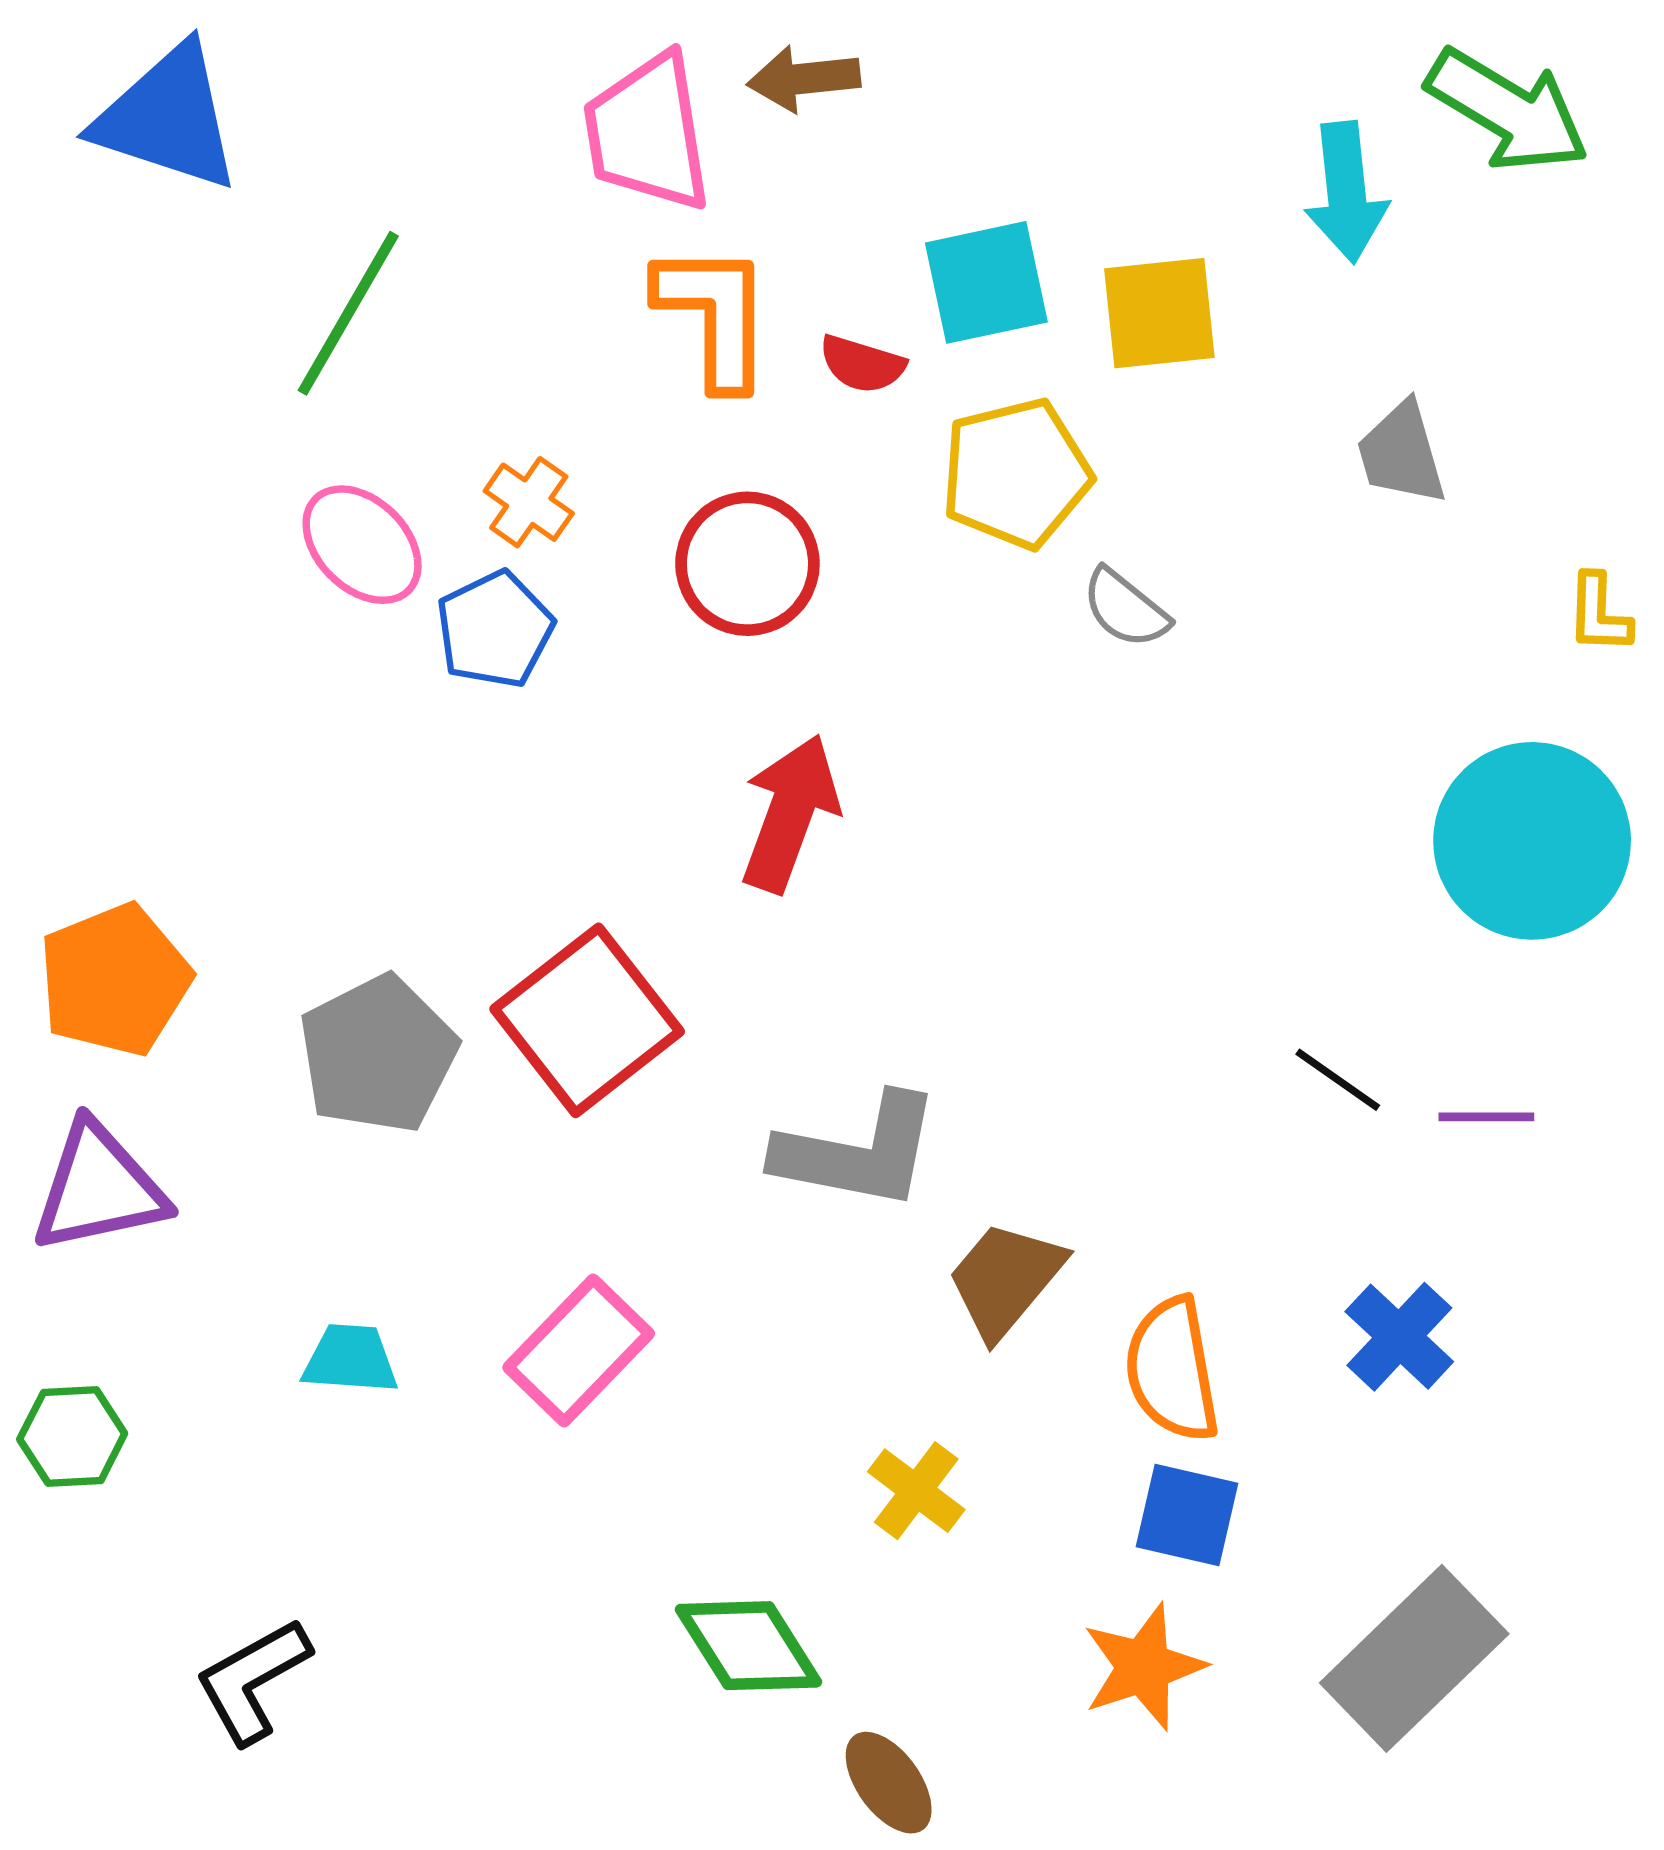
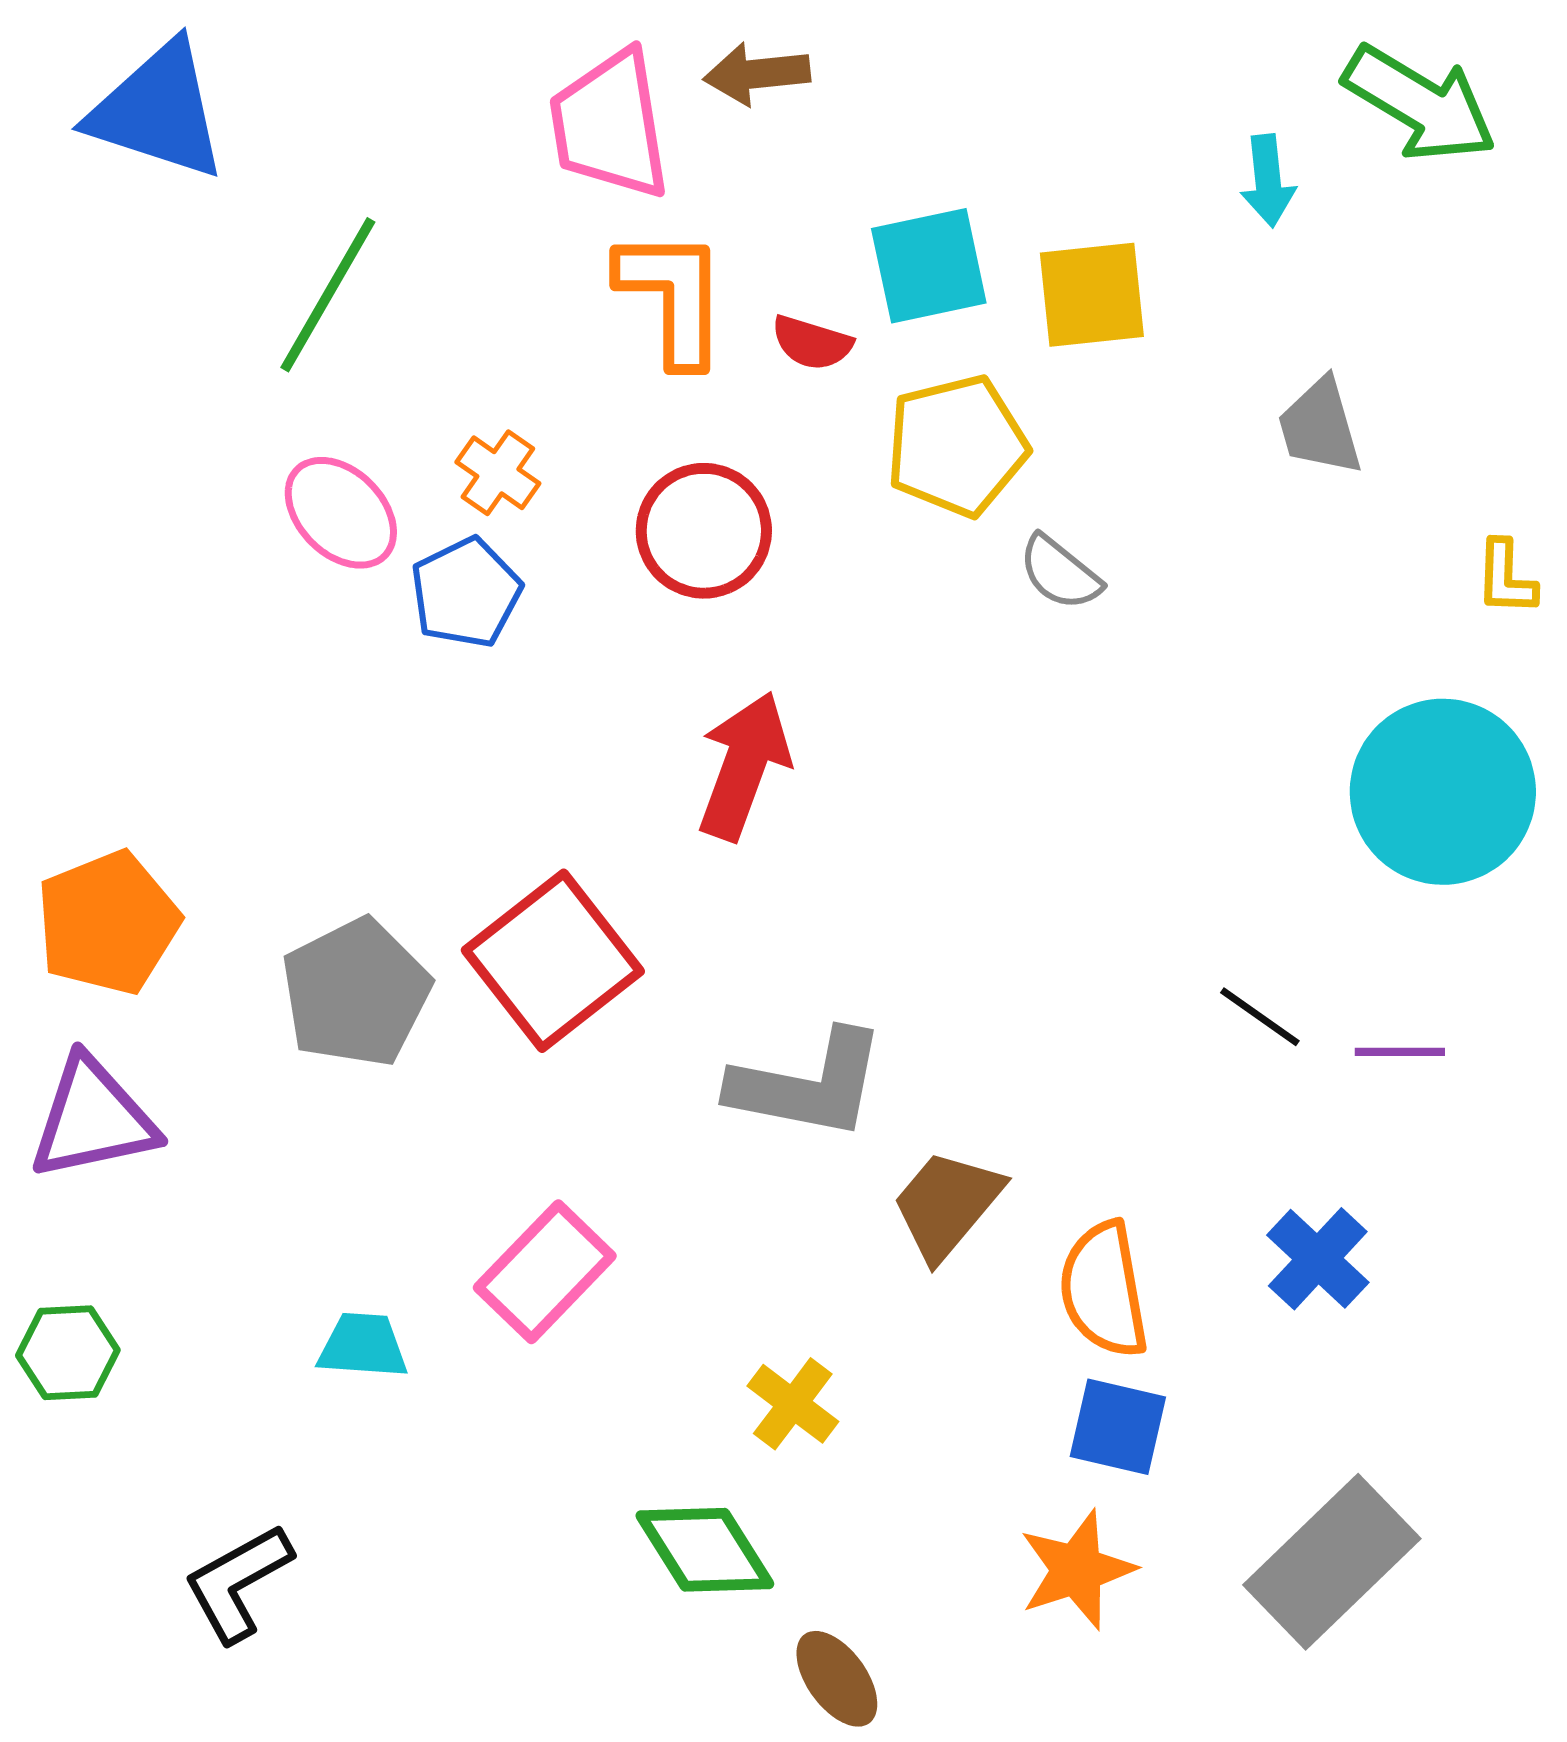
cyan arrow: (1346, 192) -> (1268, 181), size x0.7
cyan trapezoid: (350, 1359) -> (363, 1346), moved
yellow cross: (916, 1491) -> (793, 1404), moved

